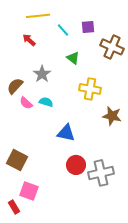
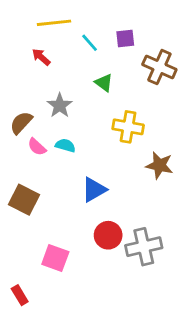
blue triangle: (66, 133) -> (94, 190), turned -42
brown square: (17, 160) -> (24, 200), moved
pink square: (29, 191) -> (55, 258), moved

